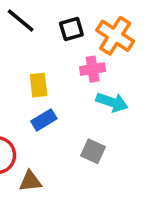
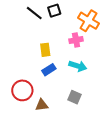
black square: (71, 29) -> (54, 11), moved
cyan arrow: (112, 102) -> (78, 66), moved
gray square: (93, 151) -> (75, 97), moved

